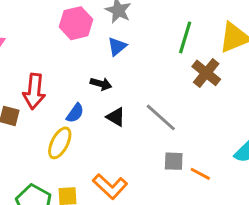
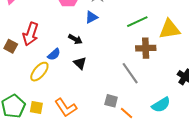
green line: (185, 37) -> (137, 22), turned 35
brown cross: (206, 73) -> (146, 48), turned 36
gray line: (161, 117) -> (130, 73), moved

